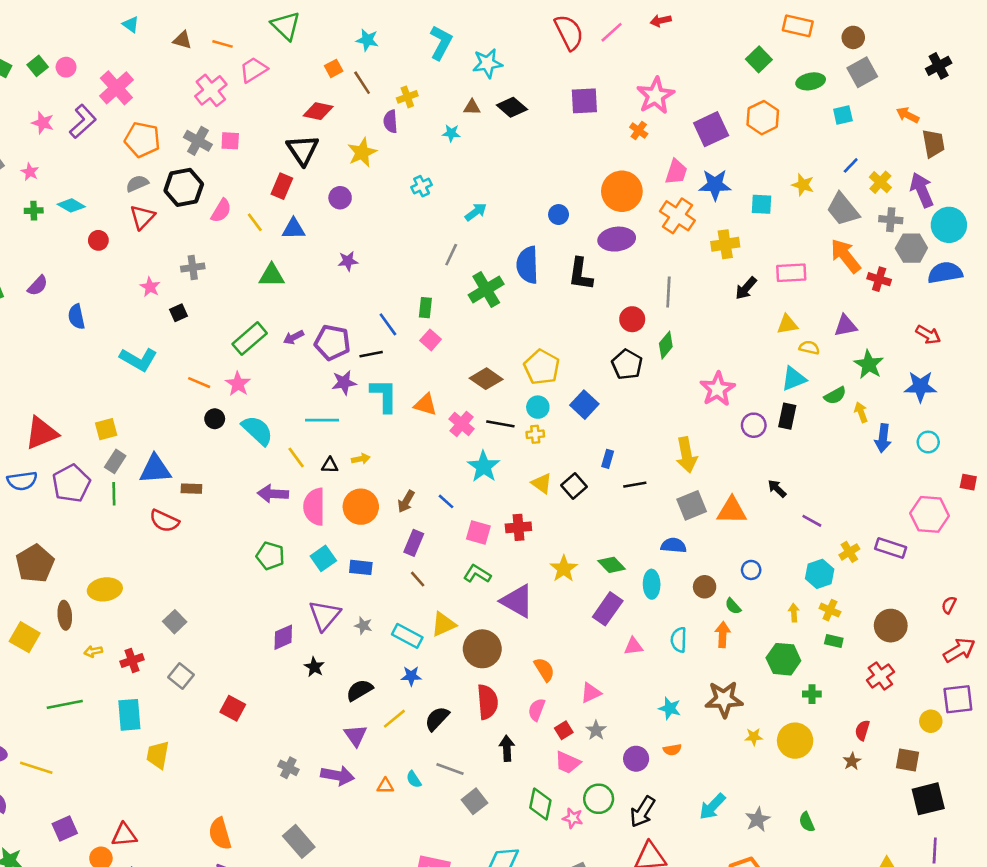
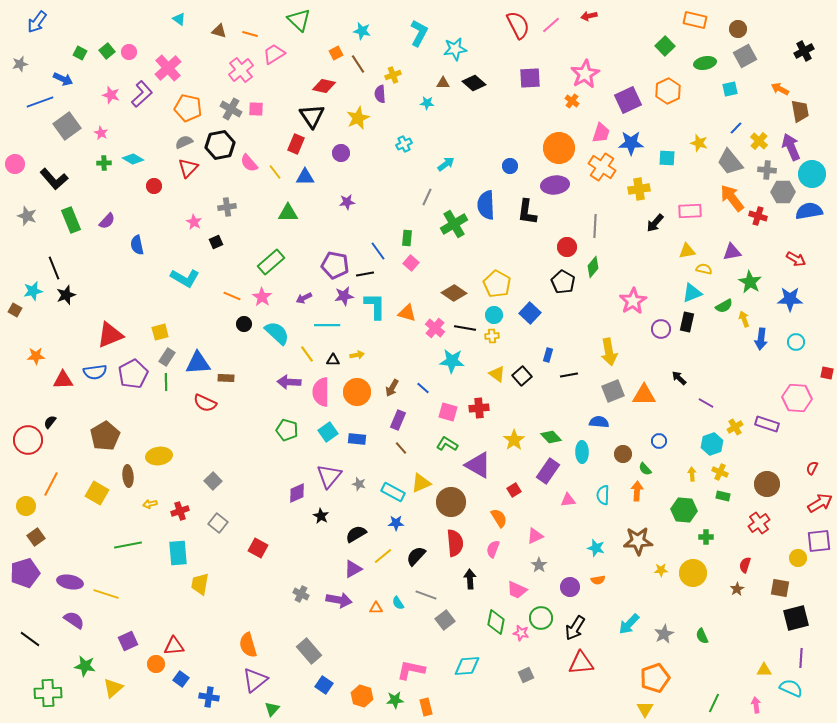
pink semicircle: (221, 211) -> (249, 163), turned 108
purple arrow: (294, 337) -> (304, 298), moved
cyan star: (484, 467) -> (452, 361), turned -30
red square: (564, 730) -> (514, 490), moved
purple triangle: (356, 735) -> (353, 569), turned 36

